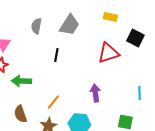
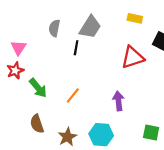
black line: (56, 55) -> (76, 48), moved
green arrow: (21, 81) -> (38, 88), turned -132
orange line: (53, 102) -> (73, 96), moved

